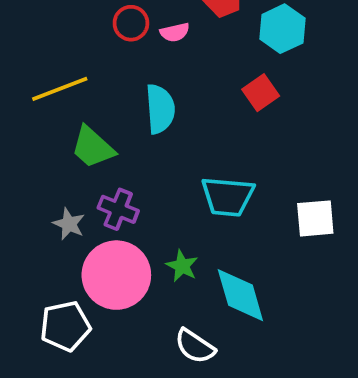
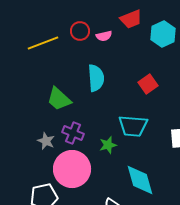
yellow line: (60, 89) -> (43, 43), moved
red square: (261, 93) -> (148, 84), moved
green star: (182, 266) -> (108, 145), moved, turned 30

